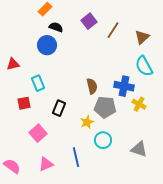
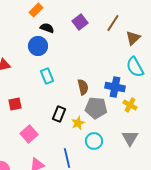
brown line: (113, 30) -> (113, 23), moved
cyan rectangle: (38, 83) -> (47, 76), moved
black rectangle: (59, 108) -> (59, 114), moved
gray triangle: (139, 149) -> (130, 138), moved, turned 42

